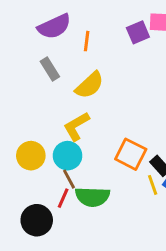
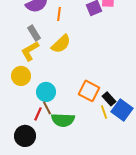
yellow L-shape: (76, 126) -> (30, 51), moved
yellow circle: (31, 156) -> (21, 76), moved
red line: (63, 198) -> (38, 114), moved

